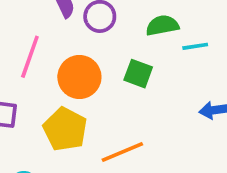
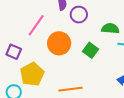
yellow pentagon: (65, 129) -> (32, 74), moved

